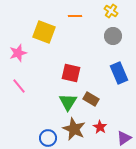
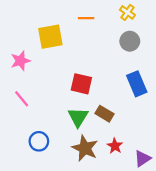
yellow square: (44, 32) -> (50, 37), turned -30
blue circle: (48, 138) -> (39, 141), moved

